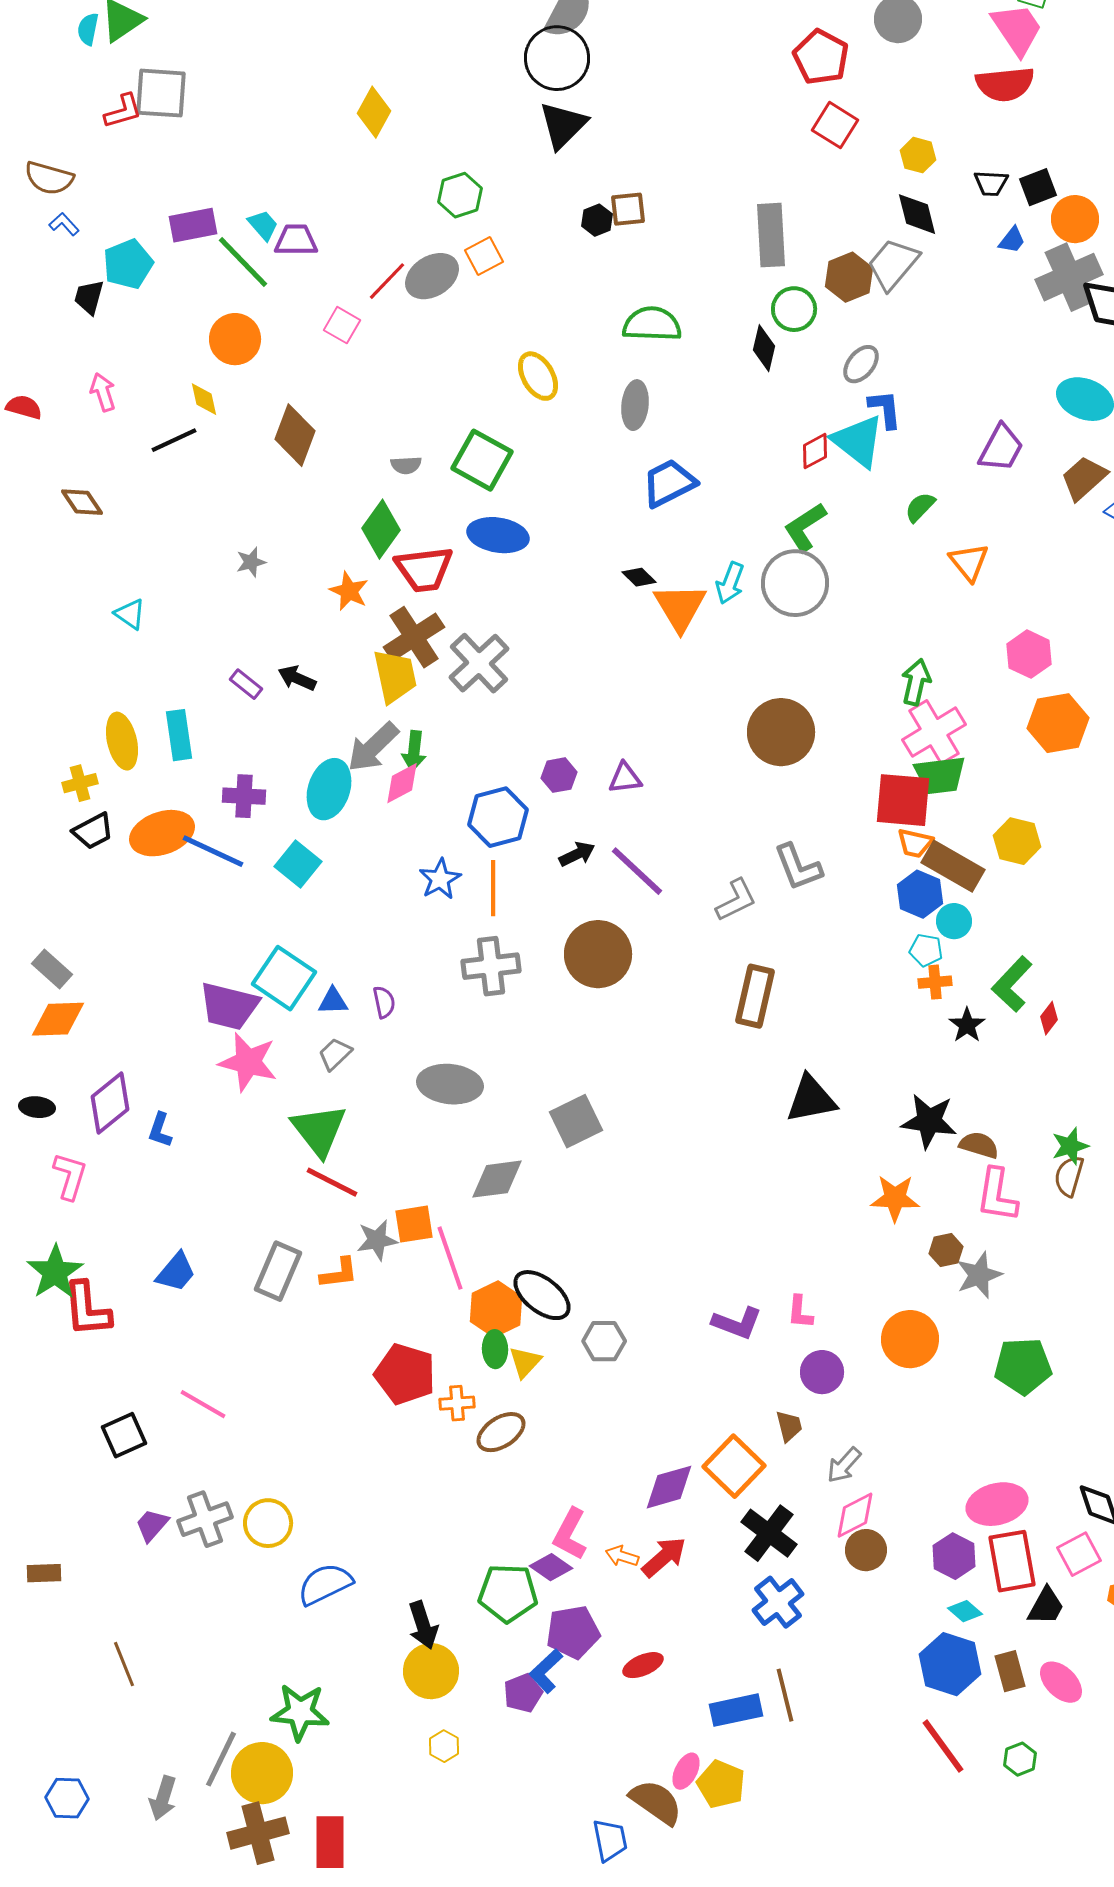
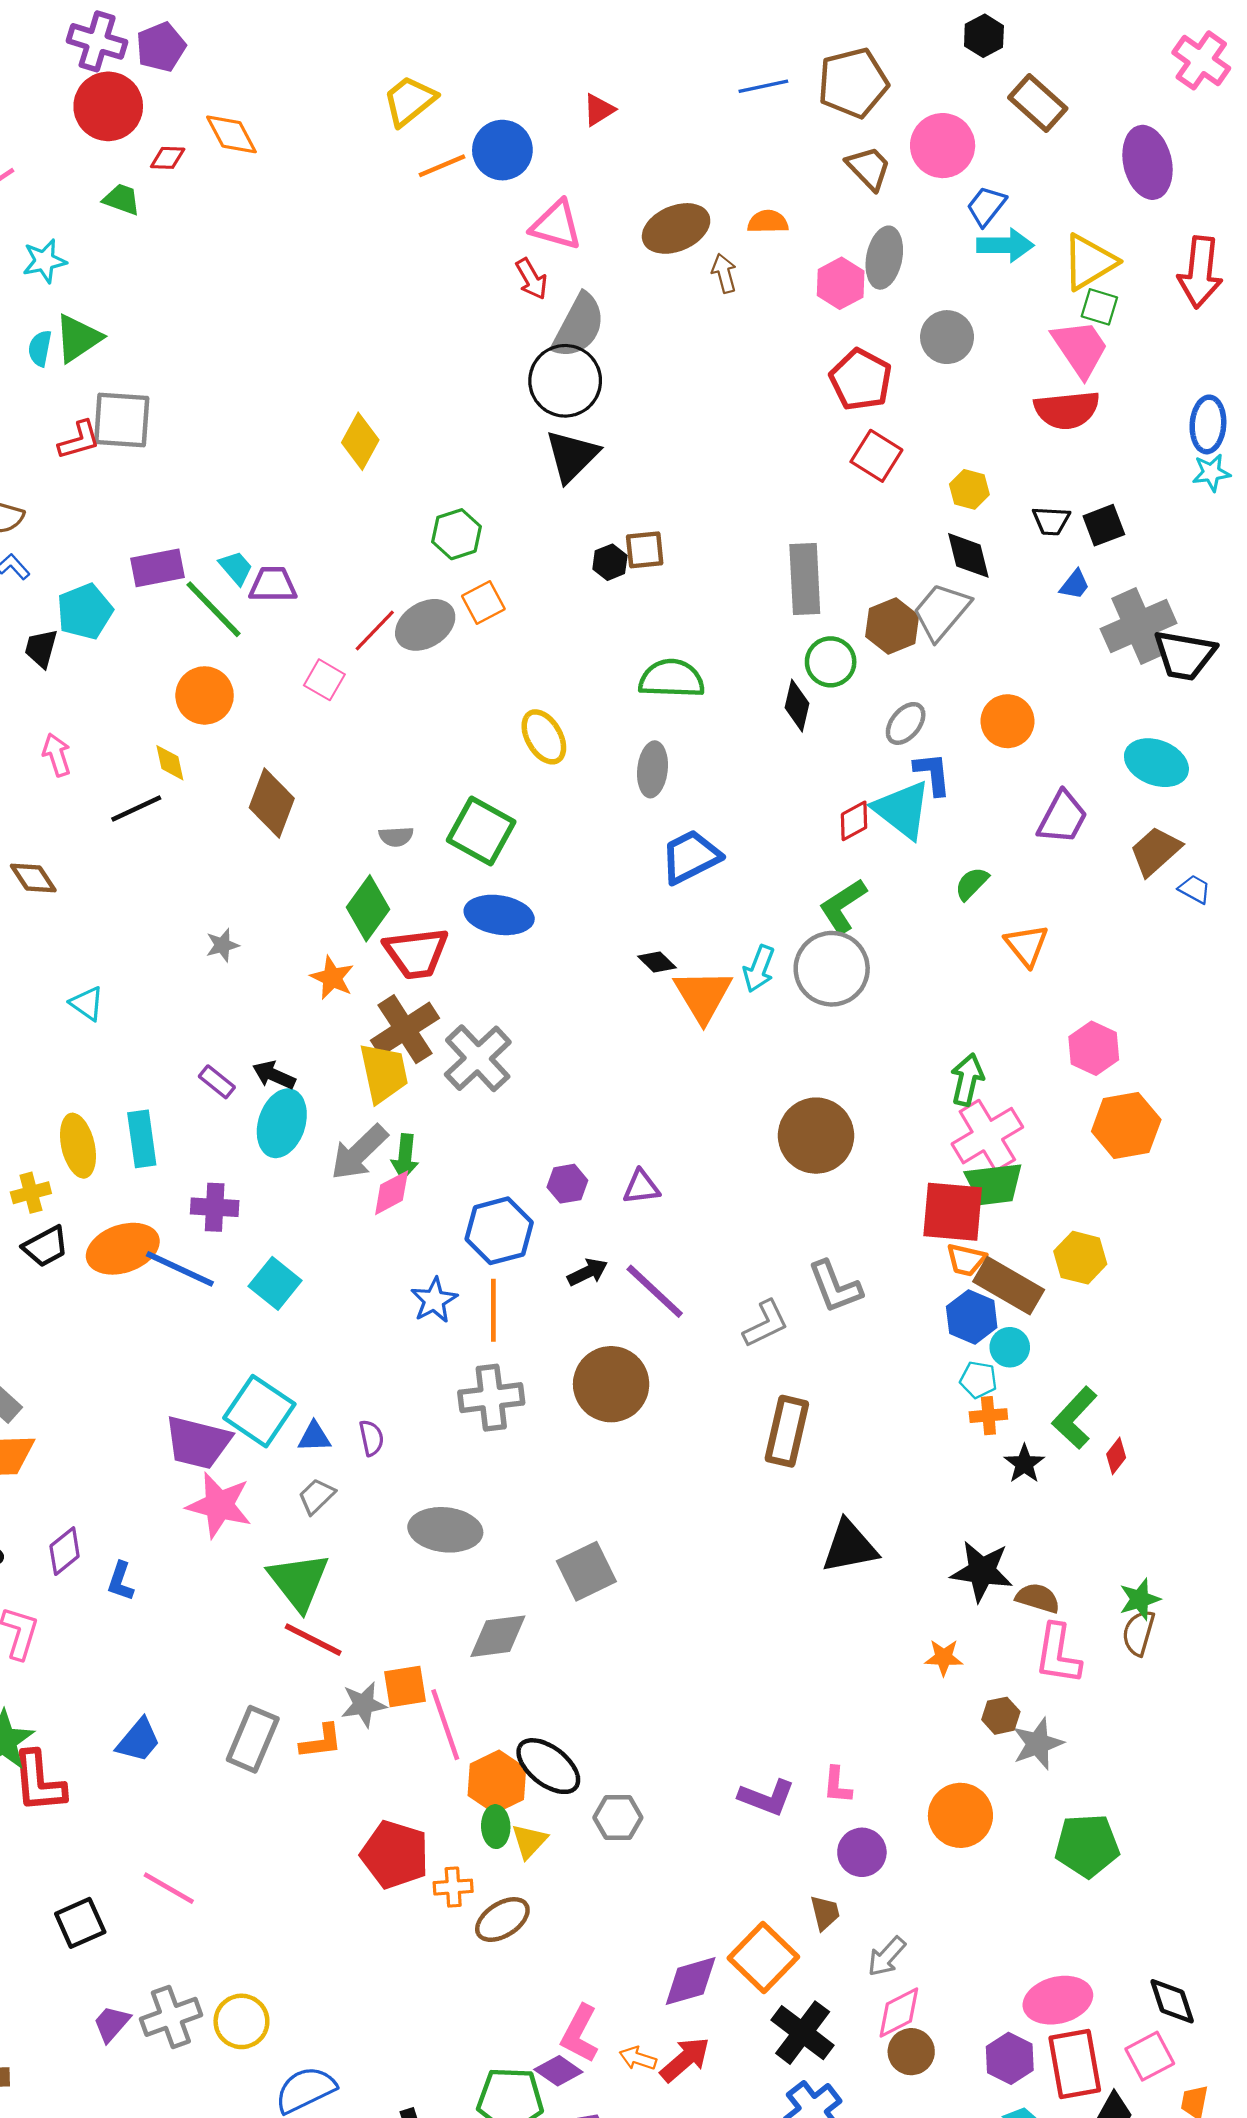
orange circle: (1075, 219) -> (1008, 721), moved
cyan ellipse: (329, 789) -> (282, 1123), moved
purple diamond: (110, 1103) -> (65, 1551), size x0.7
orange star: (895, 1198) -> (944, 1657), size x0.7

